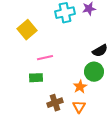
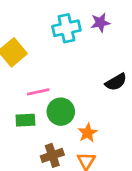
green circle: (94, 72) -> (61, 112), moved

